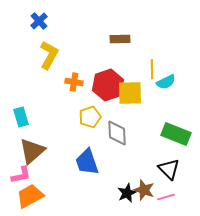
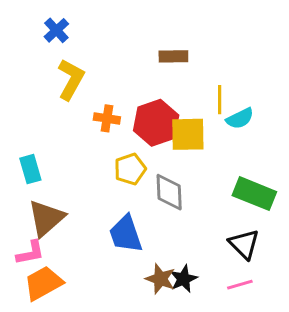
brown star: (144, 190) -> (160, 279), moved

